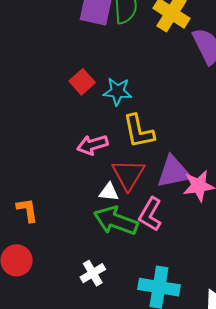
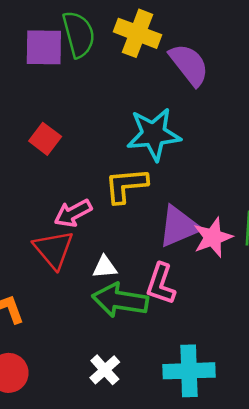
cyan star: (117, 91) -> (154, 134), moved, size x1.5
yellow L-shape: (139, 131) -> (126, 185), turned 108
red triangle: (128, 175) -> (54, 249), moved

